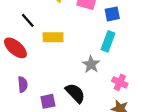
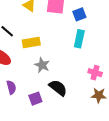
gray star: (91, 64) -> (42, 65), moved

